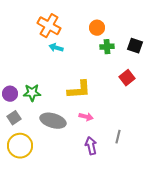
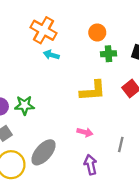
yellow L-shape: (79, 90) -> (93, 91), moved
gray ellipse: (53, 121) -> (44, 152), moved, turned -65
gray line: (118, 137) -> (121, 145), moved

